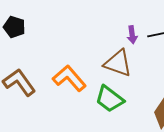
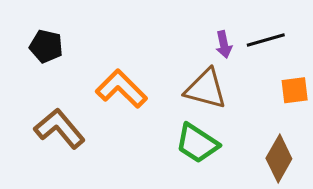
orange L-shape: (69, 78) -> (121, 89), moved

